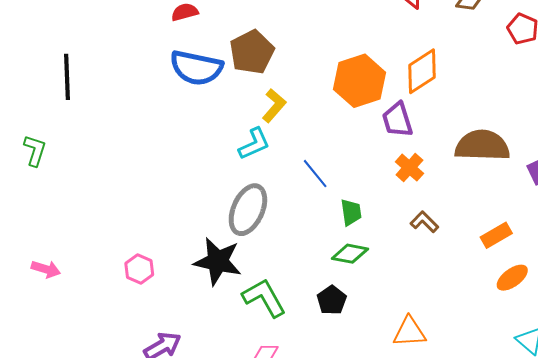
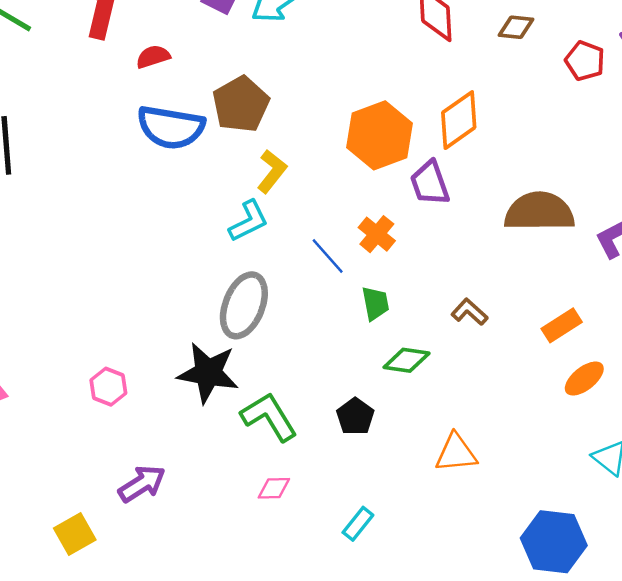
orange cross: (409, 168) -> (377, 234), moved
green diamond: (350, 254) -> (407, 360), moved

